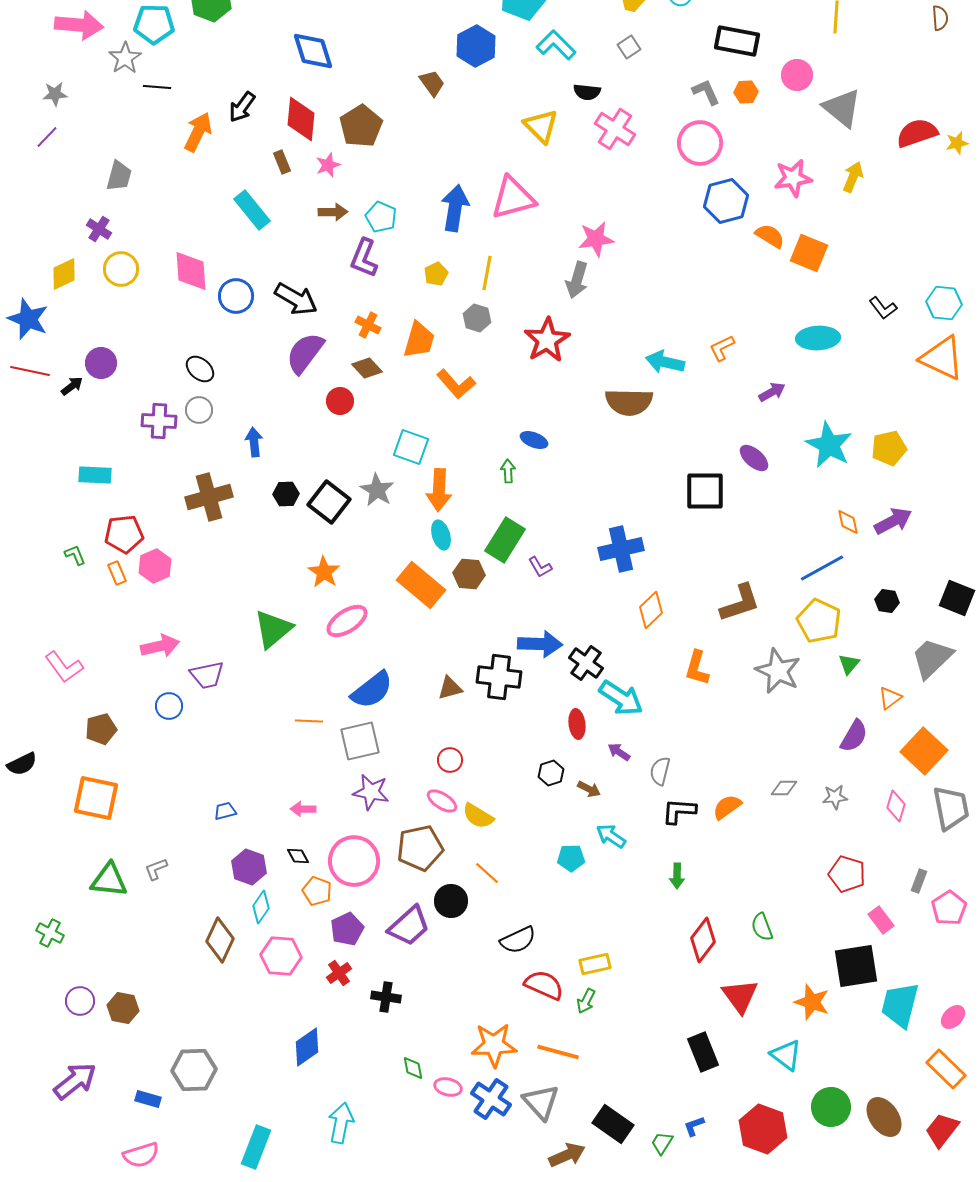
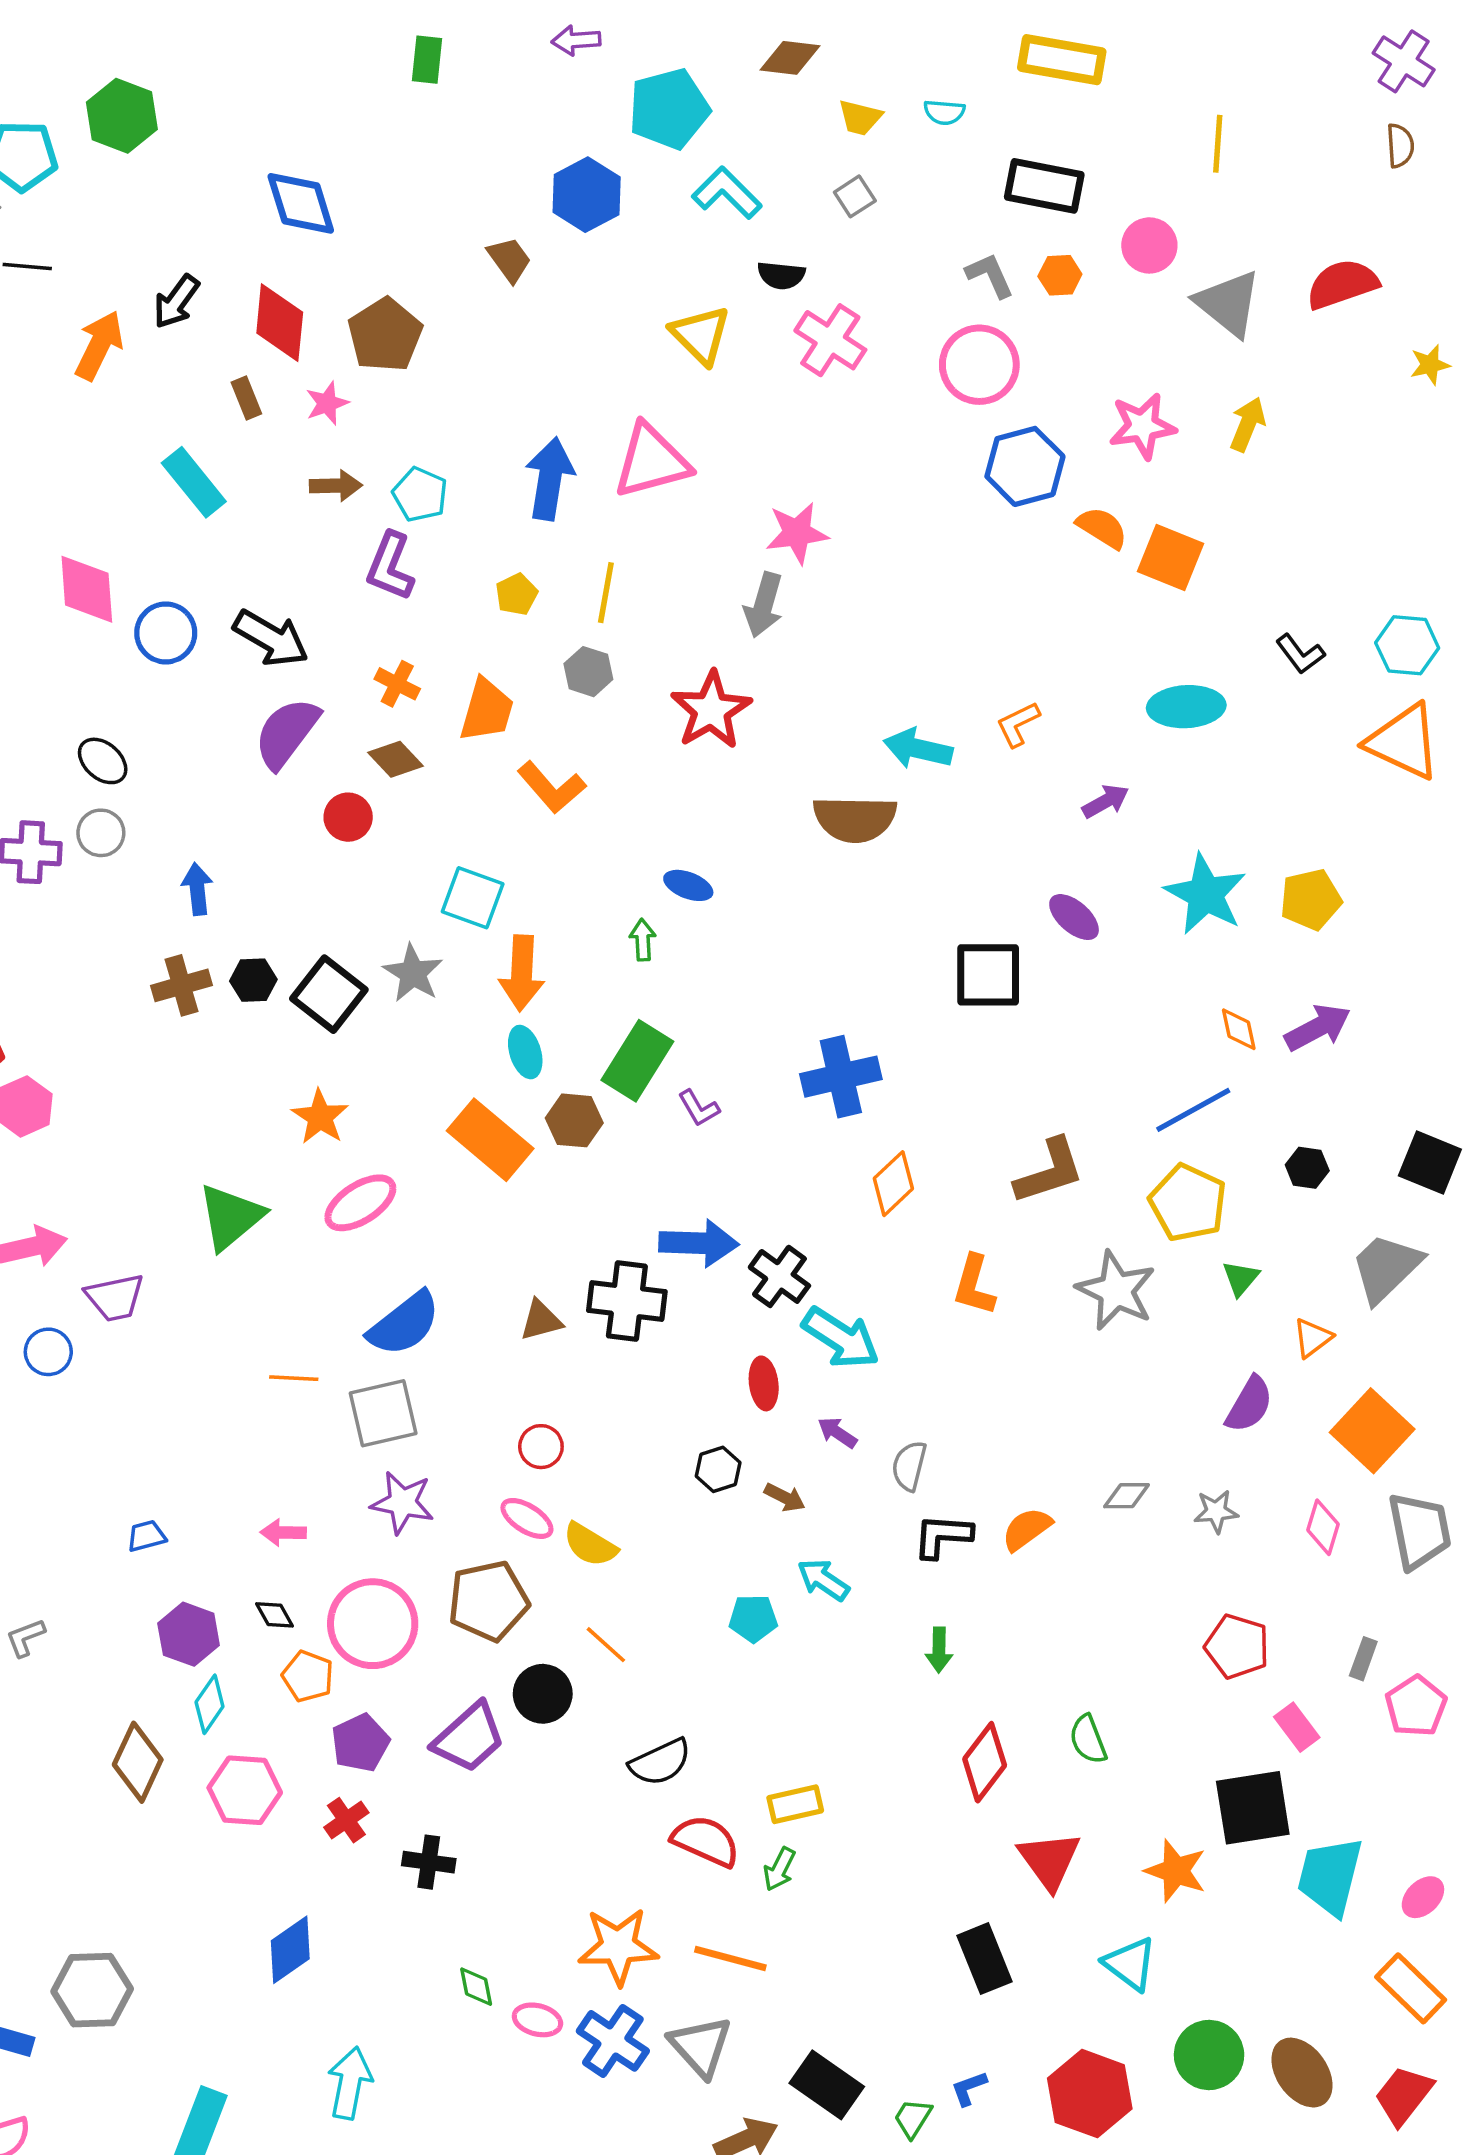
red semicircle: (917, 133) -> (1342, 284), moved
brown cross: (209, 497) -> (182, 985), moved, size x0.7

